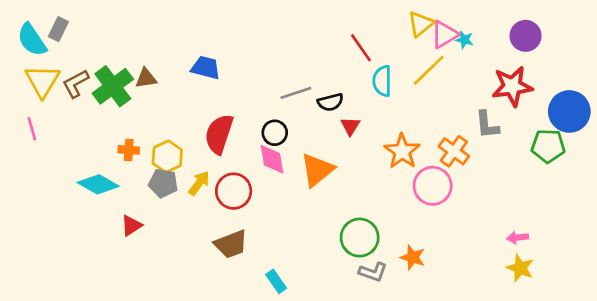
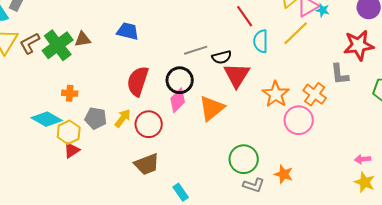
red triangle: (350, 126) -> (237, 75), size x1.8
black circle: (275, 133) -> (180, 80), size x1.4
yellow hexagon: (167, 157) -> (69, 132), moved
pink diamond: (272, 159) -> (178, 100), turned 55

